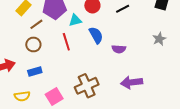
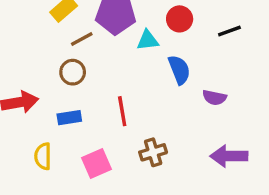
red line: (66, 42) -> (122, 111), moved
brown cross: (87, 86) -> (153, 152), size x0.7
yellow semicircle: (22, 96) -> (43, 156), turned 91

